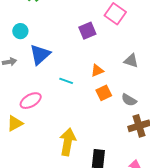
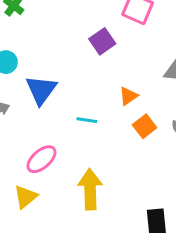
yellow arrow: (68, 142) -> (90, 189), moved

